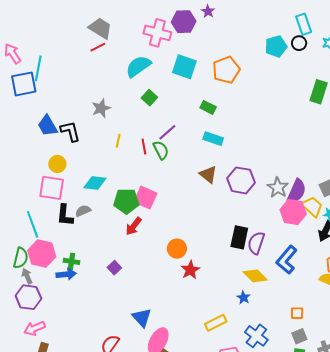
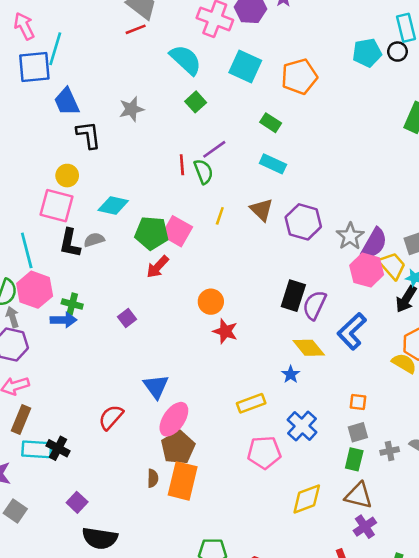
cyan semicircle: (138, 66) -> (186, 60), turned 72
blue trapezoid: (48, 126) -> (67, 102), moved
yellow line: (118, 141) -> (220, 216), moved
red star: (190, 270) -> (225, 331), turned -30

